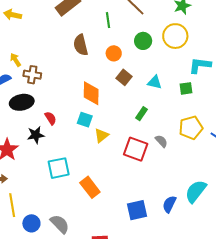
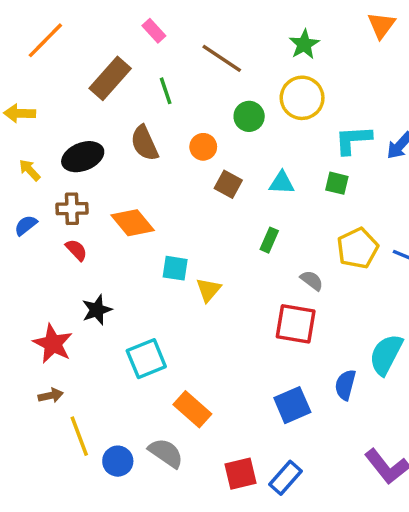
green line: (108, 20) -> (166, 91), moved
yellow arrow: (15, 60) -> (30, 170), moved
green square: (186, 88) -> (337, 183), turned 32
orange diamond: (91, 93) -> (133, 223), moved, turned -30
black ellipse: (22, 102) -> (83, 157), moved
red semicircle: (51, 118) -> (76, 250), moved
red square: (136, 149) -> (296, 324), moved
orange rectangle: (90, 187) -> (192, 409), moved

